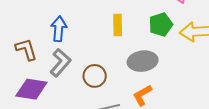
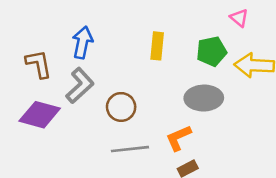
gray ellipse: (143, 61) -> (204, 98), moved

